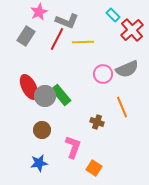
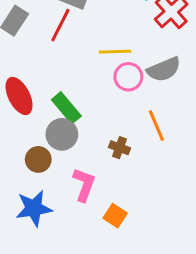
yellow line: (83, 42) -> (115, 52), moved
gray circle: (45, 96) -> (62, 134), moved
blue star: (39, 163) -> (34, 208), size x1.4

